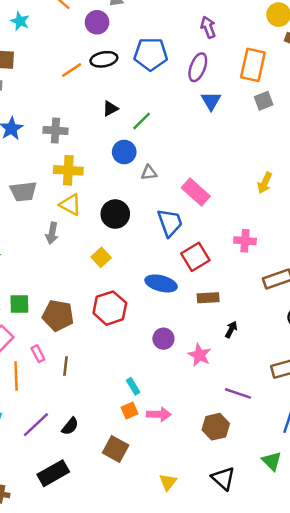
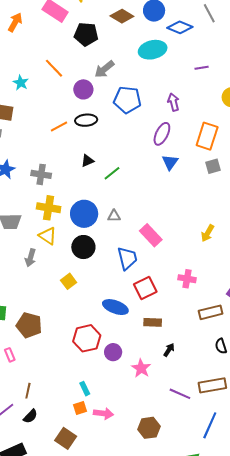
blue pentagon: (151, 54) -> (127, 100), moved
blue circle: (124, 152) -> (84, 214), moved, size x1.4
red hexagon: (110, 308) -> (87, 338), moved
brown line: (66, 366) -> (28, 391), moved
purple line: (238, 393) -> (180, 394), moved

